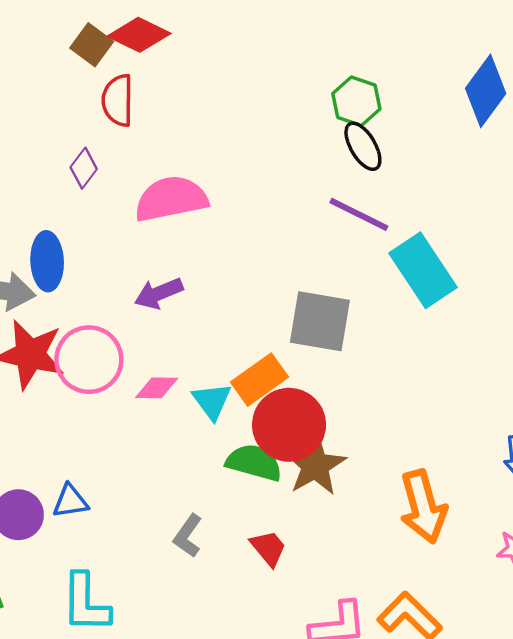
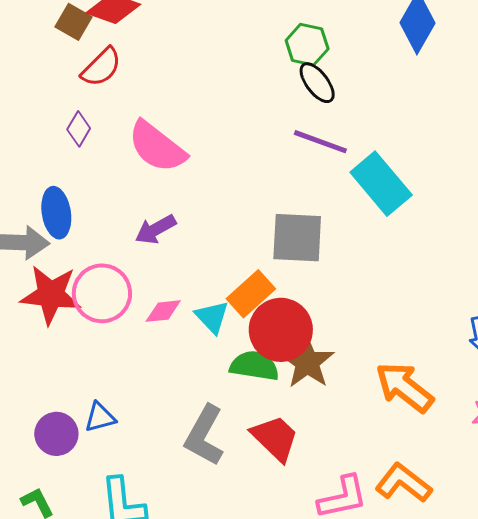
red semicircle: (118, 100) -> (101, 67), turned -129
pink semicircle: (171, 199) -> (157, 147), turned -124
orange arrow: (423, 507) -> (404, 387), turned 150
gray L-shape: (188, 536) -> (204, 435), size x1.6
red trapezoid: (268, 548) -> (275, 438), size x1.5

